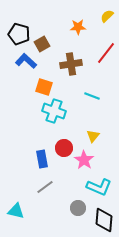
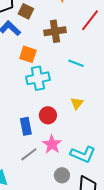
brown square: (42, 44) -> (26, 11), turned -35
cyan cross: (54, 111) -> (38, 78), turned -30
pink star: (84, 160) -> (52, 144), moved

